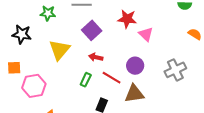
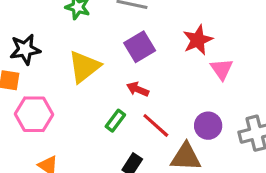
red star: (127, 19) -> (198, 40), turned 30
black star: (22, 34) -> (25, 49), moved, turned -30
purple circle: (135, 66) -> (208, 126), moved

